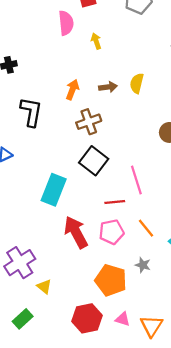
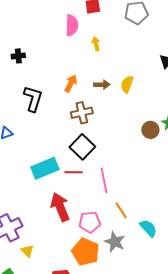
pink line: (136, 180) -> (104, 180), moved
cyan rectangle: (54, 190) -> (45, 168), turned 40
red line: (115, 202) -> (74, 172), moved
pink pentagon: (112, 232) -> (90, 222), moved
gray star: (143, 265) -> (115, 242), size x1.5

